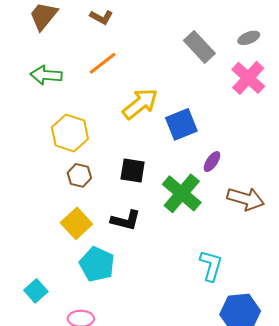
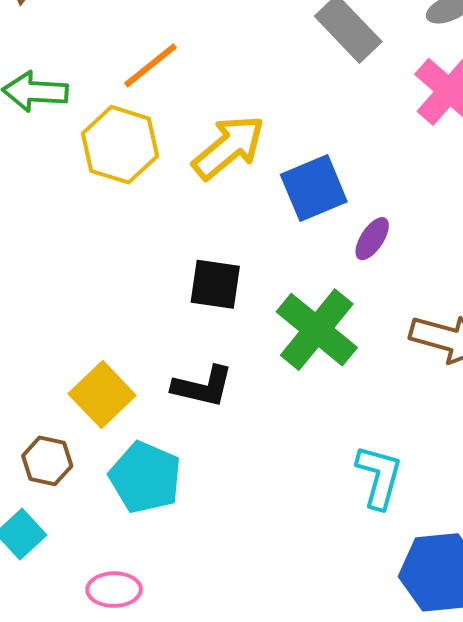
yellow hexagon: (70, 133) -> (120, 145), moved
purple ellipse: (212, 162) -> (372, 239), moved
brown hexagon: (79, 175) -> (47, 461), moved

